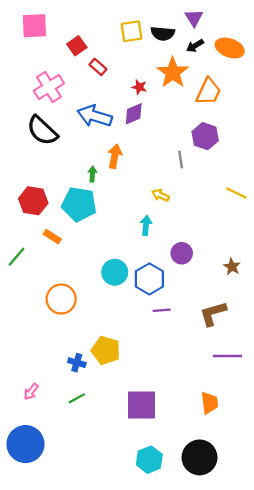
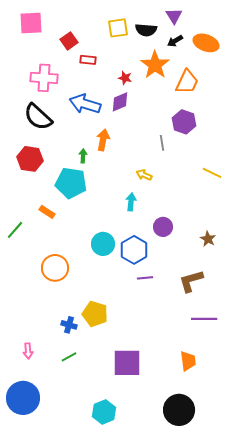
red rectangle: (98, 67) -> (88, 60), turned -35
pink cross: (49, 87) -> (44, 78), turned 36
red hexagon: (33, 201) -> (30, 159), moved
pink arrow: (31, 392) -> (28, 351), turned -42
cyan hexagon: (149, 460) -> (104, 412), moved

